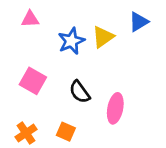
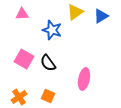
yellow triangle: (103, 37) -> (75, 12), moved
blue star: (71, 41) -> (52, 30), turned -30
black semicircle: (80, 92) -> (48, 63), moved

